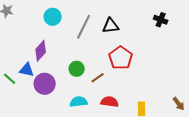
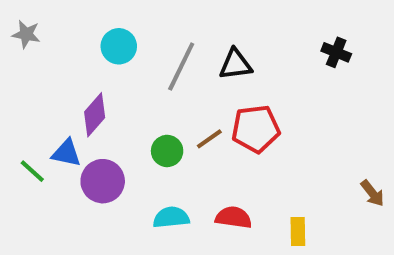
red pentagon: (121, 58) -> (256, 129), turned 30
brown line: (98, 78) -> (209, 139), moved
brown arrow: (179, 104) -> (372, 193), moved

